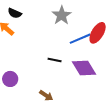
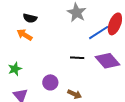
purple circle: (10, 79) -> (50, 82), moved

